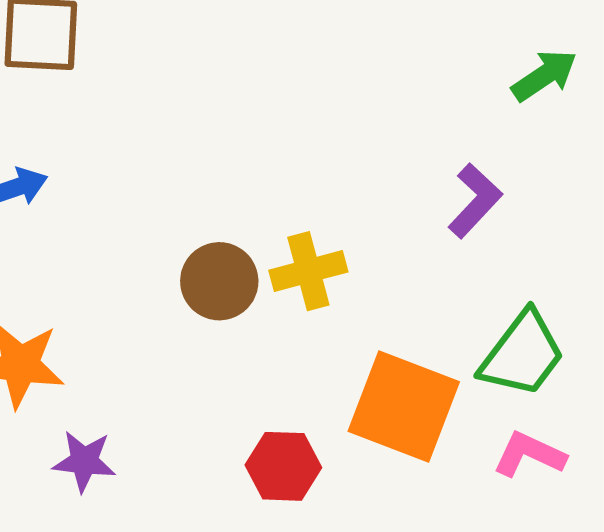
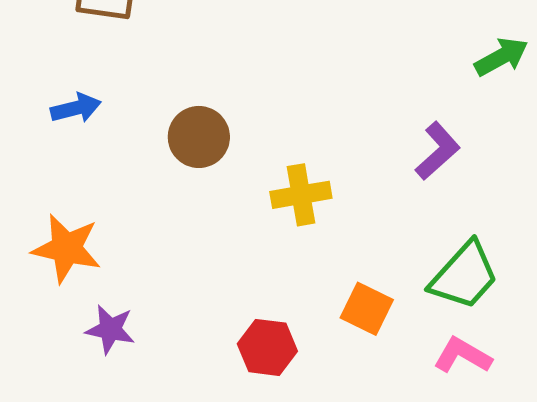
brown circle: (219, 281) -> (199, 137), moved
orange square: (404, 407) -> (367, 309), size x0.6

